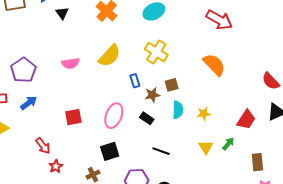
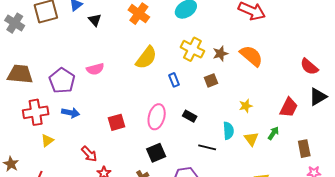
pink semicircle: (70, 63) -> (95, 69), moved
brown star: (152, 95) -> (220, 54), moved
blue arrow: (29, 103) -> (71, 113), turned 54
cyan semicircle: (178, 110) -> (228, 131), moved

